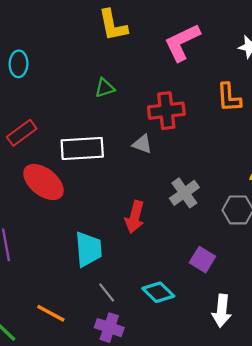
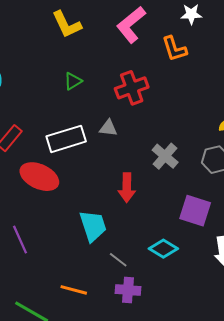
orange L-shape: (229, 98) -> (174, 49), moved
gray triangle: (142, 144) -> (108, 128), moved
purple square: (202, 260) -> (195, 211), size x1.4

